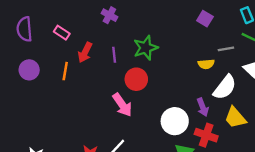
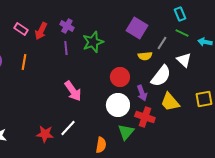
purple cross: (109, 15) -> (67, 26), moved
purple square: (205, 19) -> (137, 28), moved, size x1.5
gray line: (226, 49) -> (162, 43), turned -48
red arrow: (85, 52) -> (41, 31), moved
red circle: (136, 79) -> (120, 77), moved

